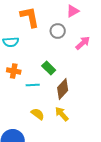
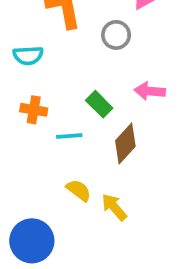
pink arrow: (83, 43) -> (150, 91), moved, turned -133
yellow arrow: (62, 114) -> (114, 207), moved

